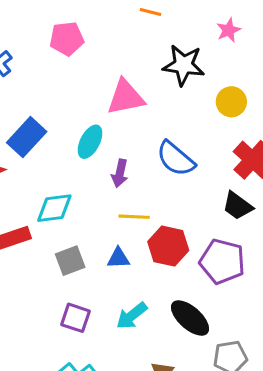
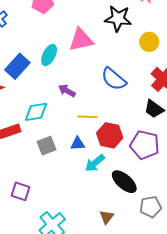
cyan ellipse: (90, 142) -> (49, 55), moved
purple arrow: (120, 173) -> (67, 91), moved, turned 108
cyan arrow: (132, 316) -> (95, 163), moved
purple square: (76, 318) -> (20, 191), moved

